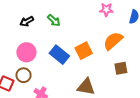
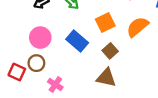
orange square: (84, 51) -> (105, 23), moved
brown square: (121, 68) -> (110, 51), moved, turned -32

